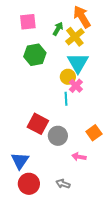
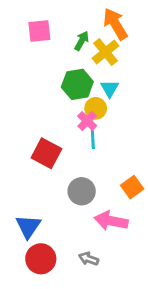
green hexagon: (35, 55) -> (77, 84), moved
cyan triangle: (78, 63) -> (110, 89), size x0.6
pink cross: (76, 86) -> (87, 121), moved
red square: (38, 124) -> (46, 153), moved
pink arrow: (79, 157) -> (111, 221), size x1.6

